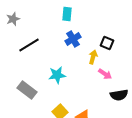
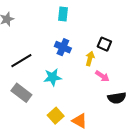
blue cross: (73, 39) -> (63, 47), moved, turned -35
black line: (29, 45) -> (21, 61), moved

